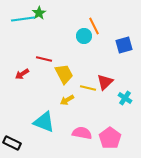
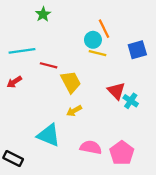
cyan line: (23, 19) -> (22, 51), moved
red arrow: (22, 74) -> (14, 82), moved
red triangle: (105, 82) -> (116, 91), turned -30
yellow line: (88, 88) -> (97, 53), moved
cyan cross: (125, 98) -> (131, 101), moved

